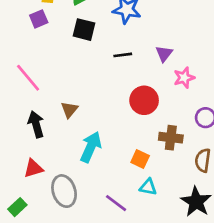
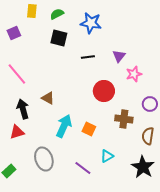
purple square: (39, 19) -> (14, 33), moved
brown triangle: (69, 110) -> (48, 98), turned -40
orange square: (140, 159) -> (89, 129), moved
red triangle: (33, 168) -> (17, 132), moved
cyan triangle: (148, 187) -> (107, 156), turned -40

